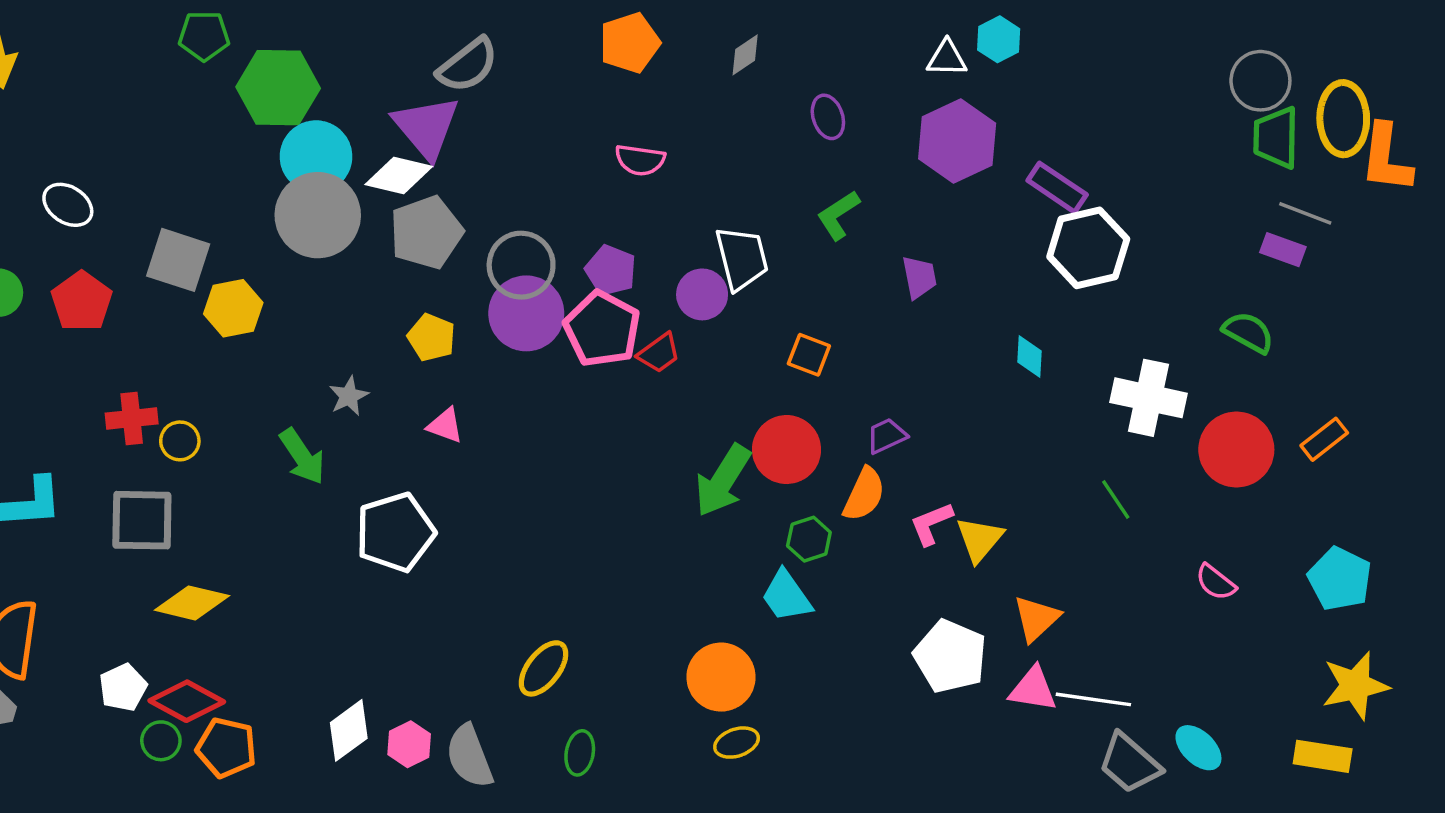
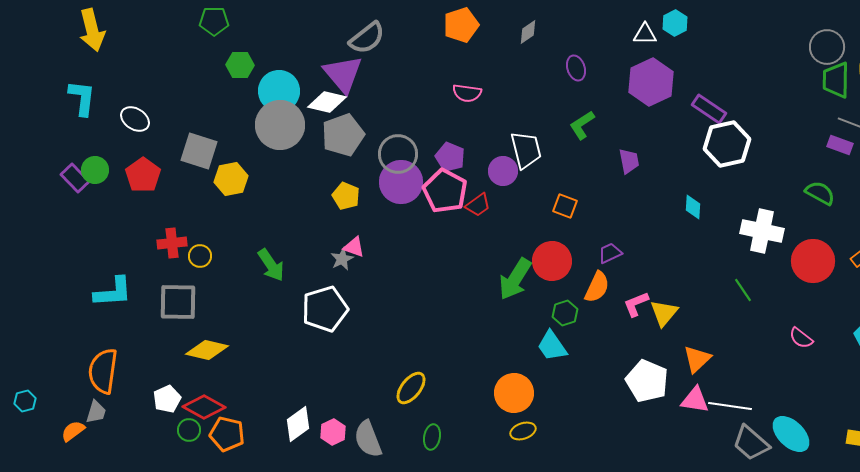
green hexagon: (278, 88) -> (240, 65), moved, size x0.6
gray star: (349, 396) -> (342, 259), moved
cyan ellipse: (1198, 748) -> (791, 434), size x1.4

